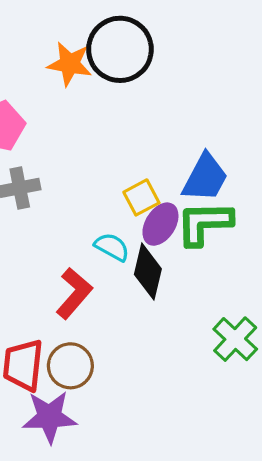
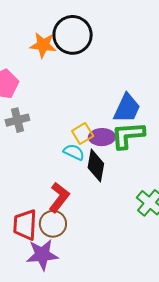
yellow square: (141, 197) -> (83, 133), moved
purple ellipse: (160, 224) -> (102, 137), turned 60
red L-shape: (74, 293) -> (59, 197), moved

